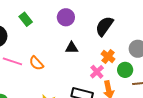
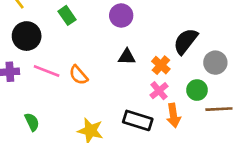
black semicircle: (104, 26) -> (186, 41), moved
orange cross: (108, 57) -> (161, 65), moved

